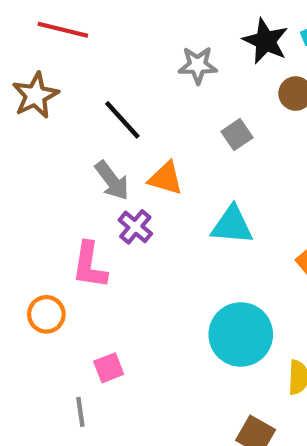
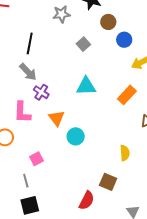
black line: (122, 120) -> (30, 43), turned 60
orange triangle: (166, 178) -> (57, 118), moved, turned 42
cyan circle: (241, 334) -> (76, 136), moved, size x0.6

